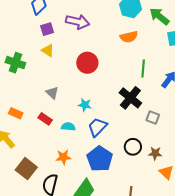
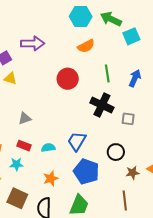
red circle: (87, 63) -> (68, 79), moved
gray triangle: (52, 93) -> (25, 118), turned -48
cyan star: (85, 105) -> (16, 164), moved
brown star: (155, 153) -> (133, 173), moved

